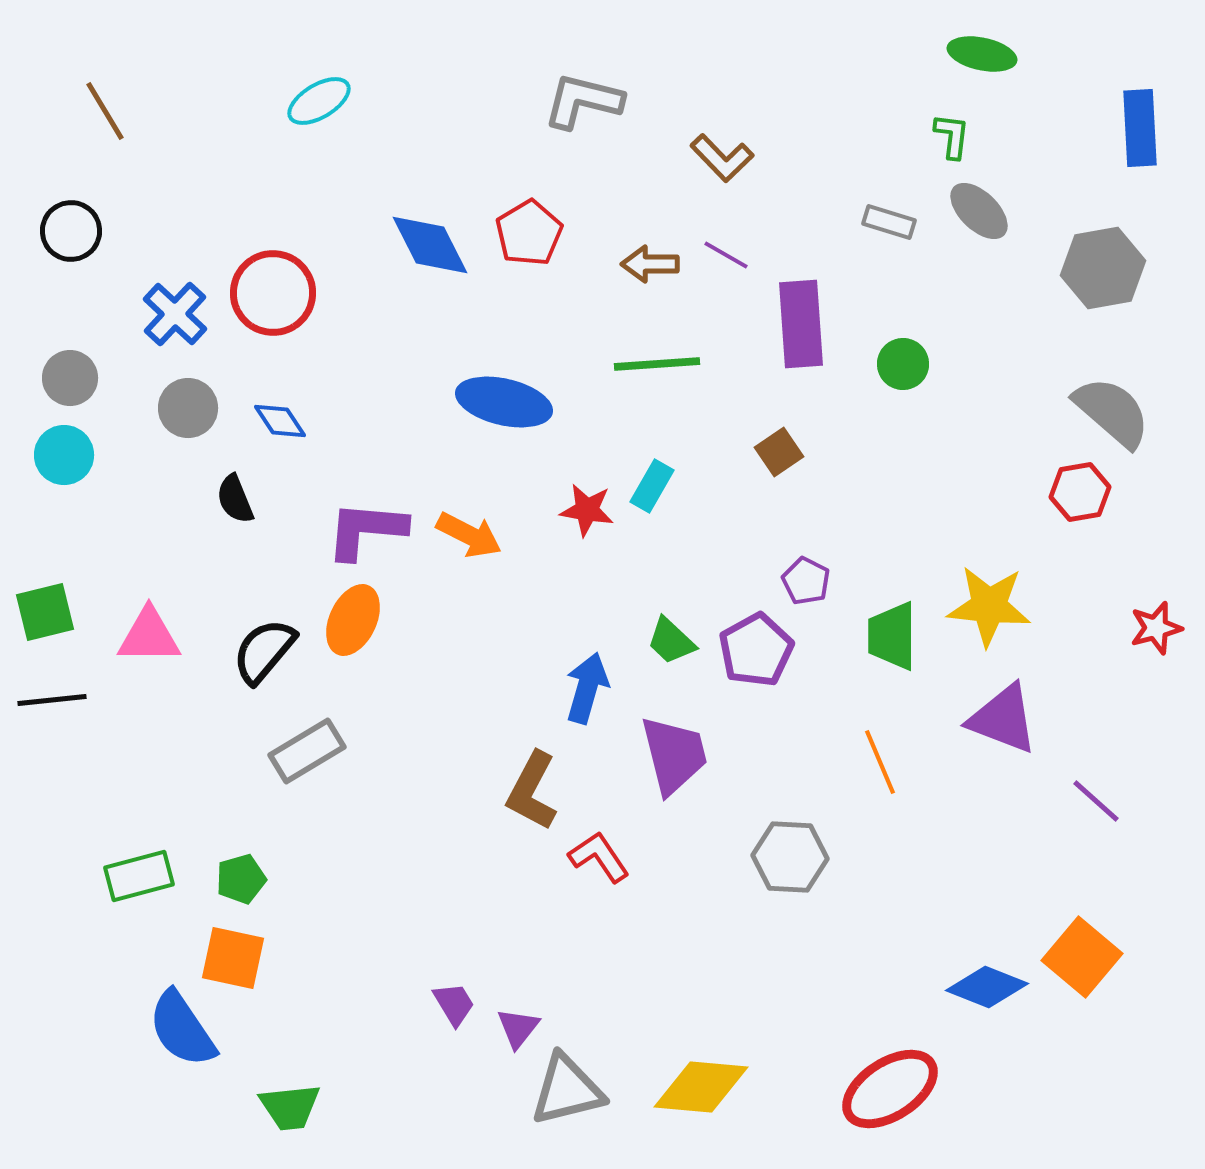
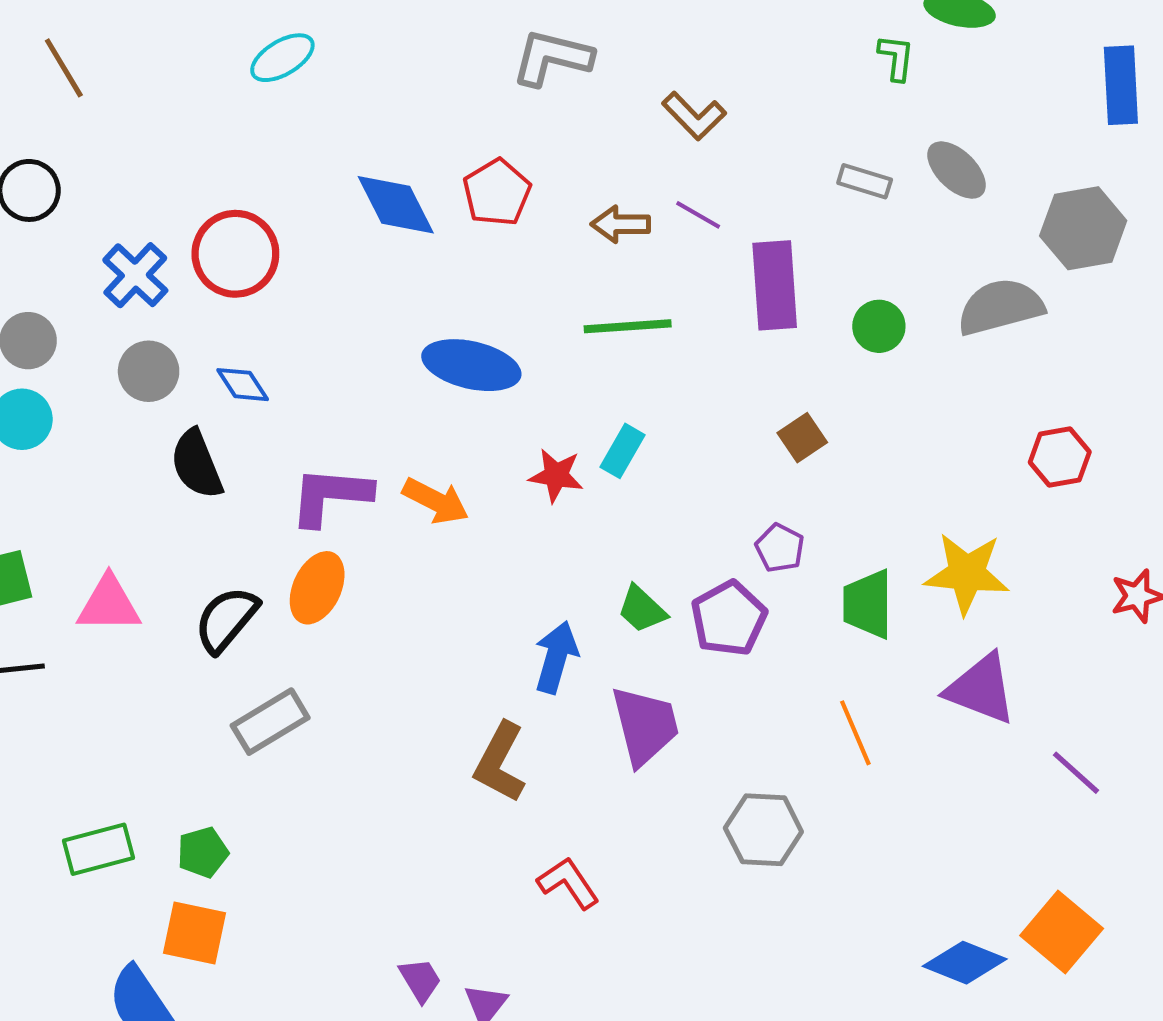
green L-shape: (952, 136) -> (896, 58), moved
gray semicircle: (1112, 412) -> (1000, 307), moved, turned -56
brown square: (779, 452) -> (802, 438), moved
black semicircle: (235, 499) -> (197, 464), size x1.4
red L-shape: (599, 857) -> (568, 883), moved

